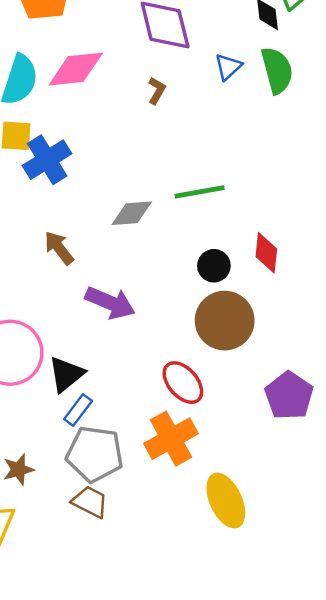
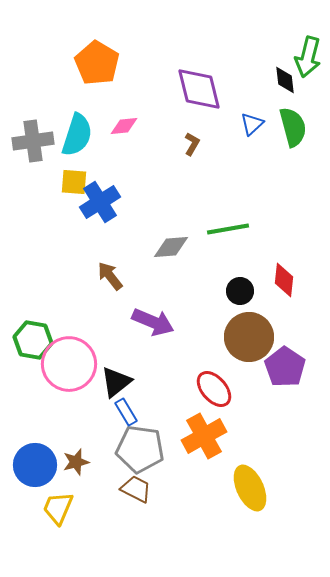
pink diamond: (76, 69) -> (124, 126), size x0.6
purple pentagon: (289, 396) -> (285, 367), moved
blue rectangle: (78, 410) -> (126, 412), turned -68

